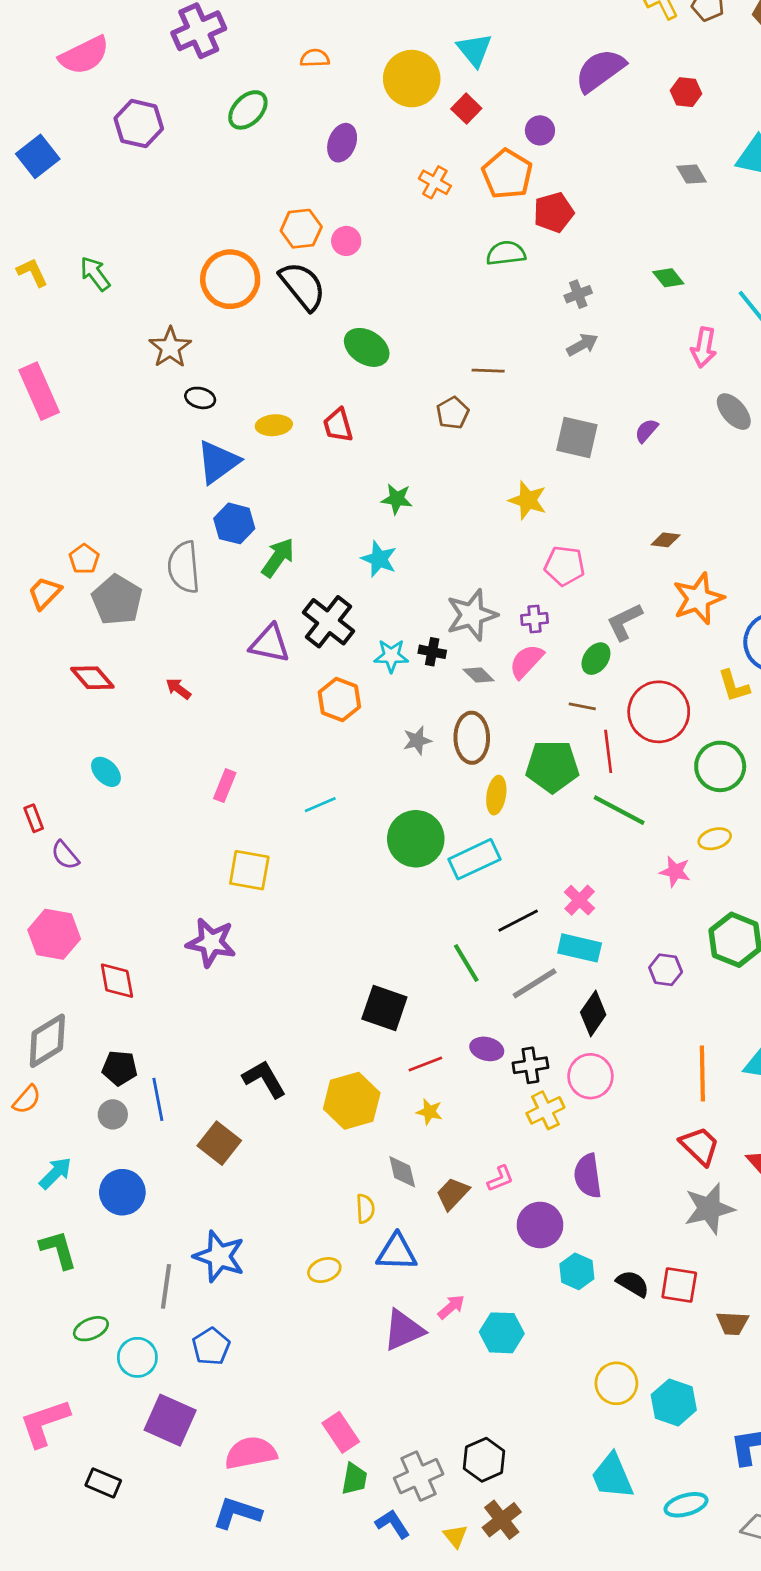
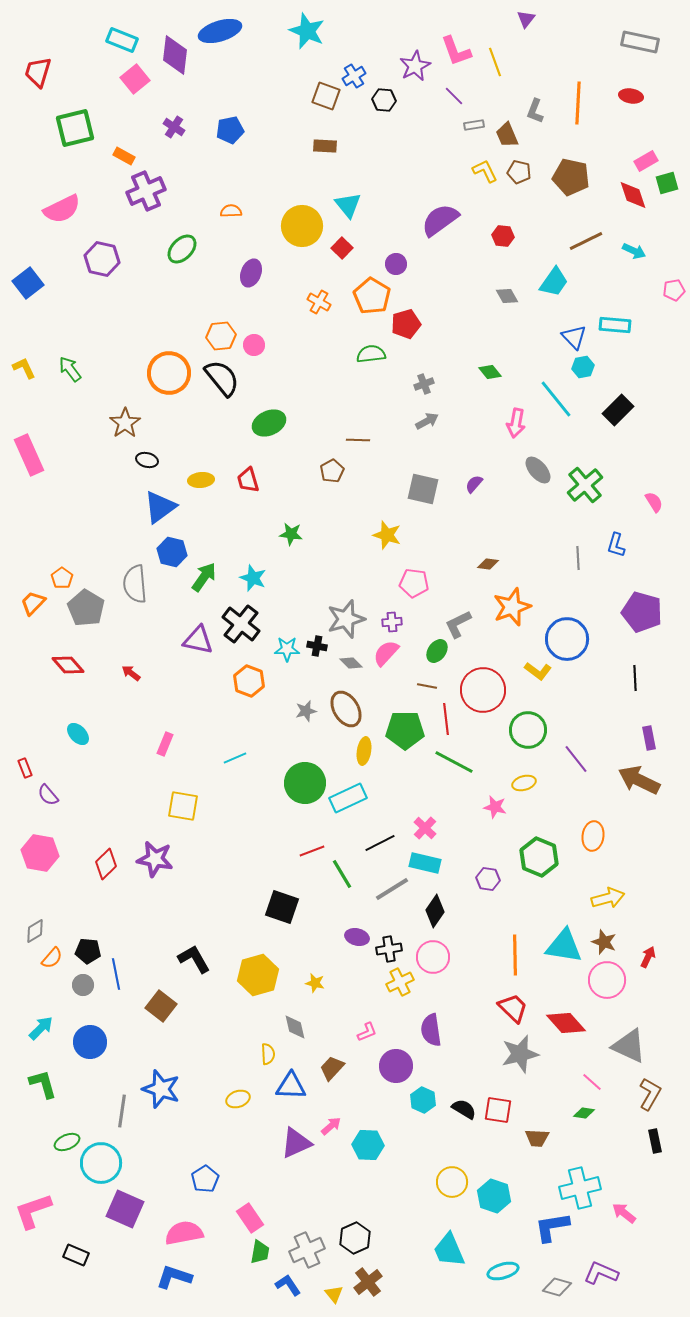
green ellipse: (367, 347) -> (269, 423), turned -56
cyan star: (379, 559) -> (253, 578), moved
yellow L-shape: (734, 686) -> (538, 671), turned -36
brown ellipse: (472, 738) -> (346, 709), turned -30
red diamond: (117, 981) -> (106, 864), moved, turned 56
gray diamond: (47, 1041) -> (35, 931), size x0.6
red line: (425, 1064) -> (312, 851), moved
orange semicircle: (27, 1099) -> (52, 958), moved
brown trapezoid: (453, 1194) -> (332, 1068), moved
blue pentagon: (211, 1346) -> (205, 1179), moved
cyan circle: (137, 1357) -> (101, 1163), size x1.4

